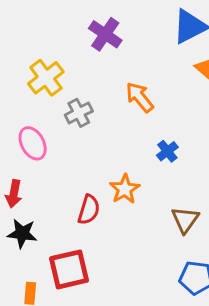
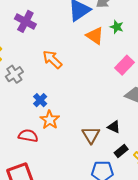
blue cross: (167, 151) -> (40, 100), moved
red semicircle: (89, 210) -> (28, 136), turned -90

